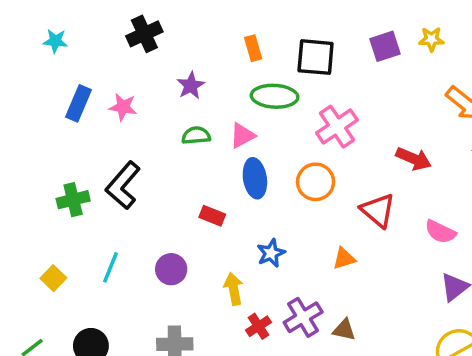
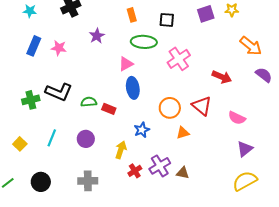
cyan star: (55, 41) -> (30, 11), moved
black square: (316, 57) -> (167, 20), size x0.7
green semicircle: (196, 135) -> (89, 102), moved
orange circle: (316, 182) -> (170, 108), moved
black L-shape: (123, 185) -> (59, 92), turned -108
yellow arrow: (234, 289) -> (121, 150), turned 30

